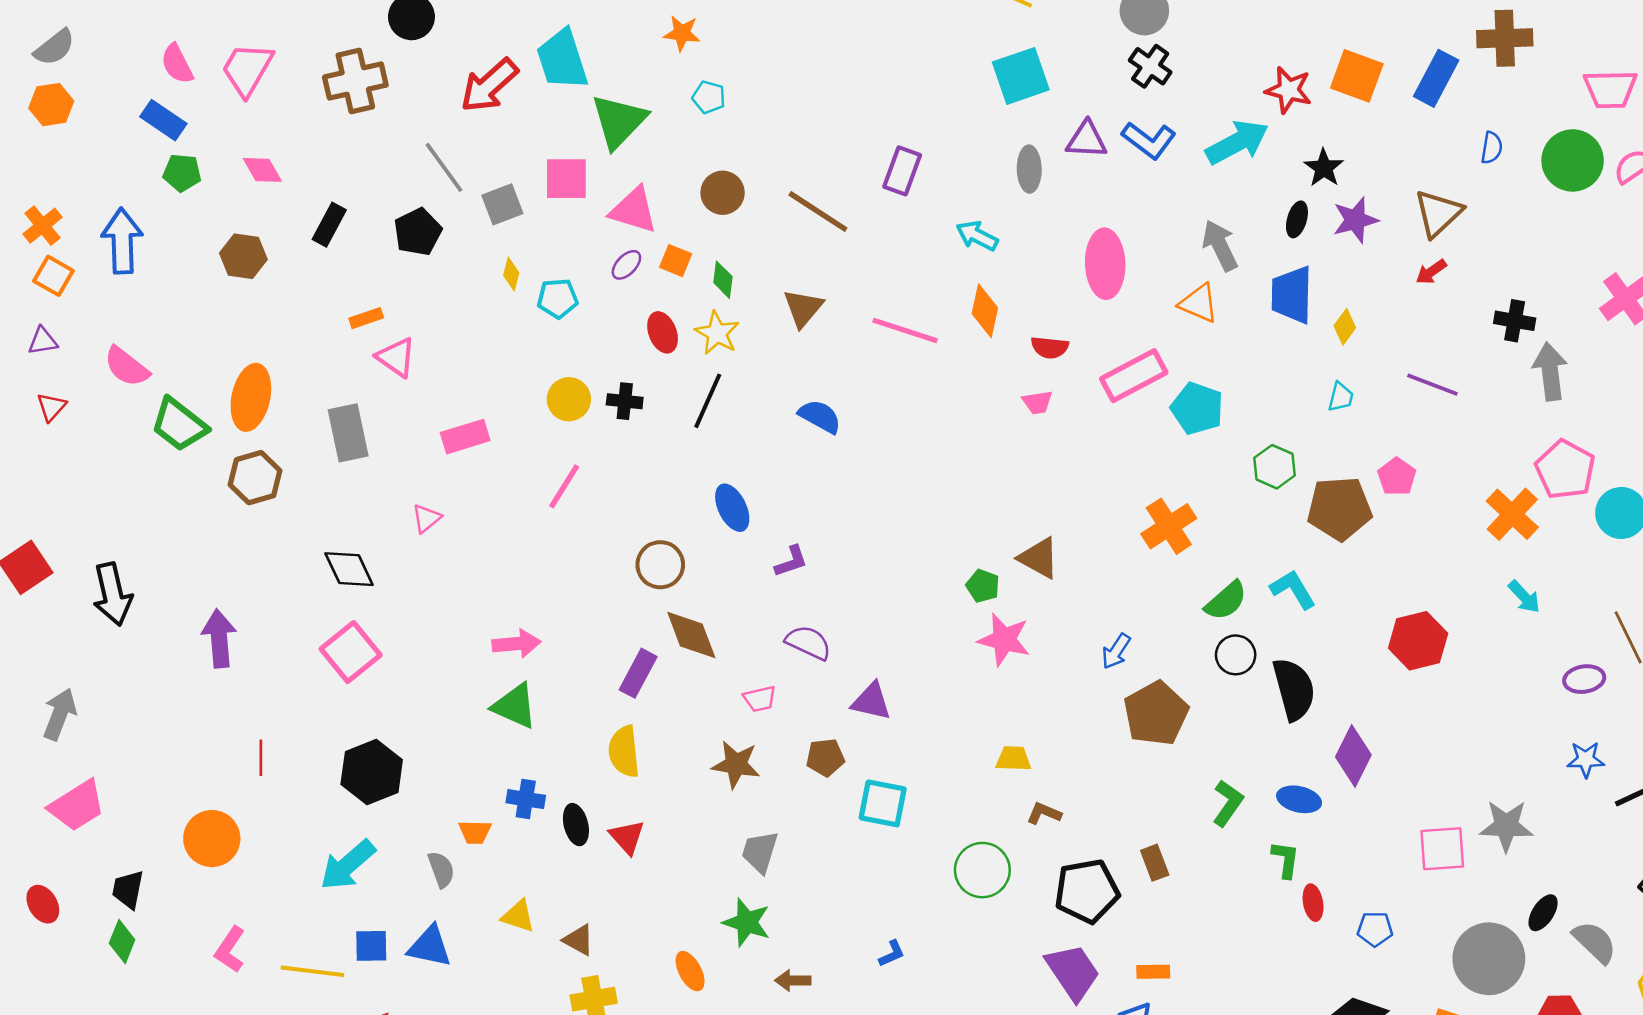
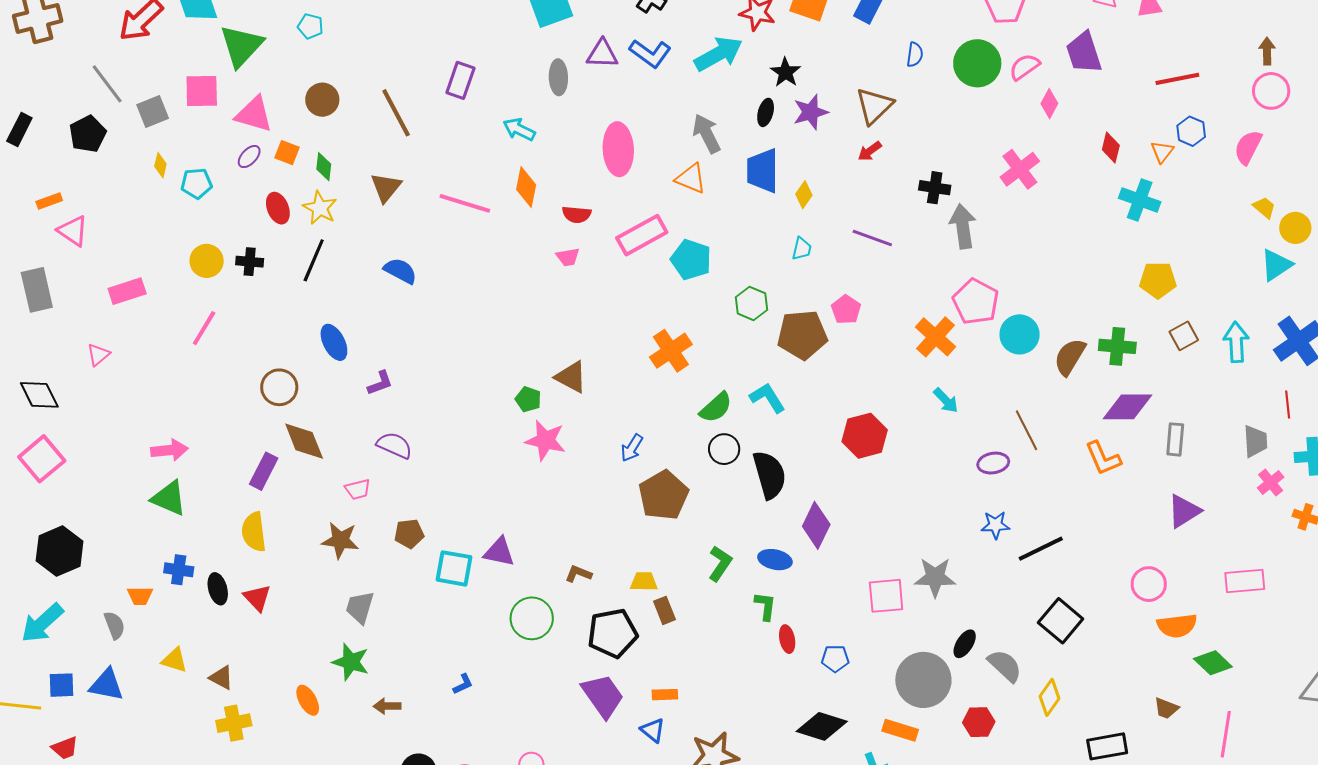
brown line: (818, 211) -> (396, 113), turned 30
purple triangle: (871, 701) -> (499, 552), moved
yellow trapezoid: (1013, 759) -> (644, 581), moved

